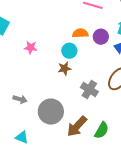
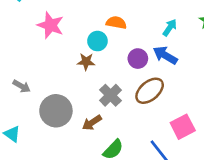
purple circle: (101, 37) -> (138, 59), moved
pink star: (31, 48) -> (50, 25), size x1.5
brown arrow: (77, 126) -> (92, 123), moved, size x0.7

